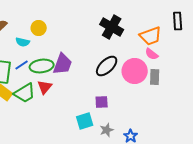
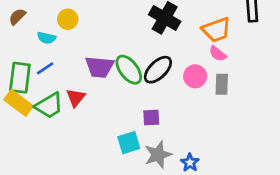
purple trapezoid: (63, 64) -> (100, 67), turned 75
green ellipse: (42, 66) -> (129, 70), moved, turned 60
pink circle: (135, 71) -> (195, 76), size x0.7
gray star: (107, 130) -> (158, 155), size x1.5

